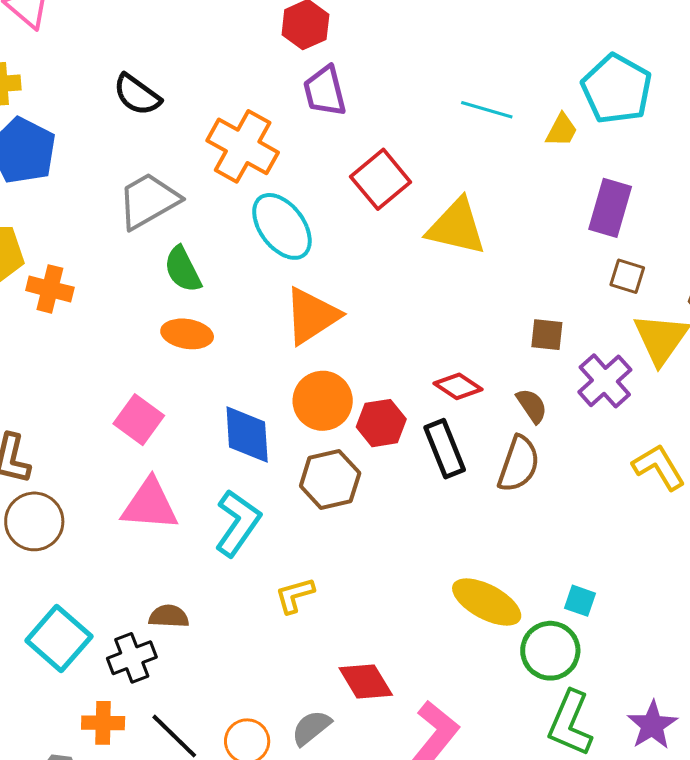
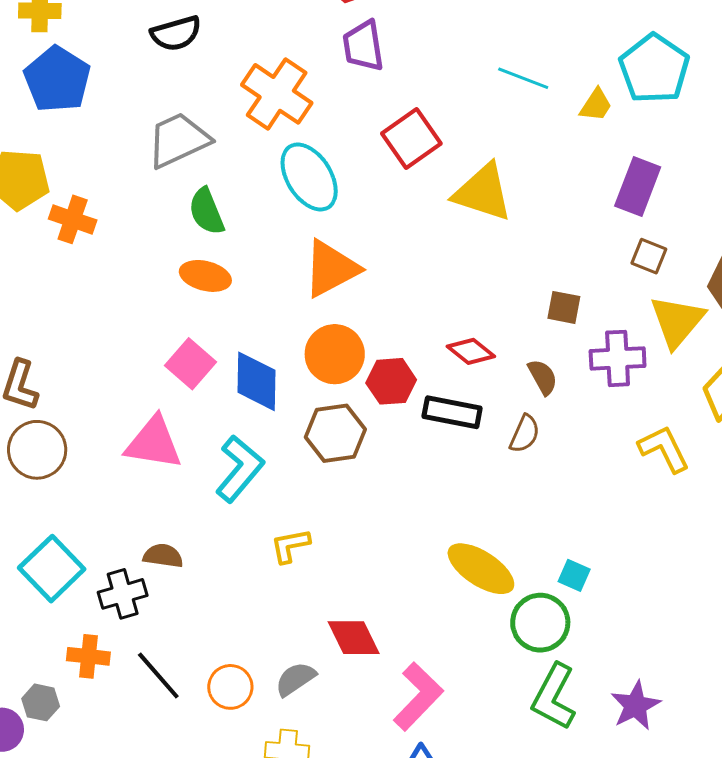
black semicircle: (137, 95) -> (176, 33), turned -57
purple cross: (605, 381) -> (618, 358), turned 34
pink square: (139, 420) -> (190, 364), moved
black rectangle: (445, 449) -> (452, 412), turned -62
brown semicircle: (519, 464) -> (525, 434), size x0.7

